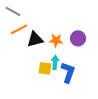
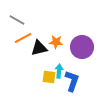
purple circle: (78, 38) -> (82, 47), size x1.5
orange star: (56, 40) -> (56, 42), moved

